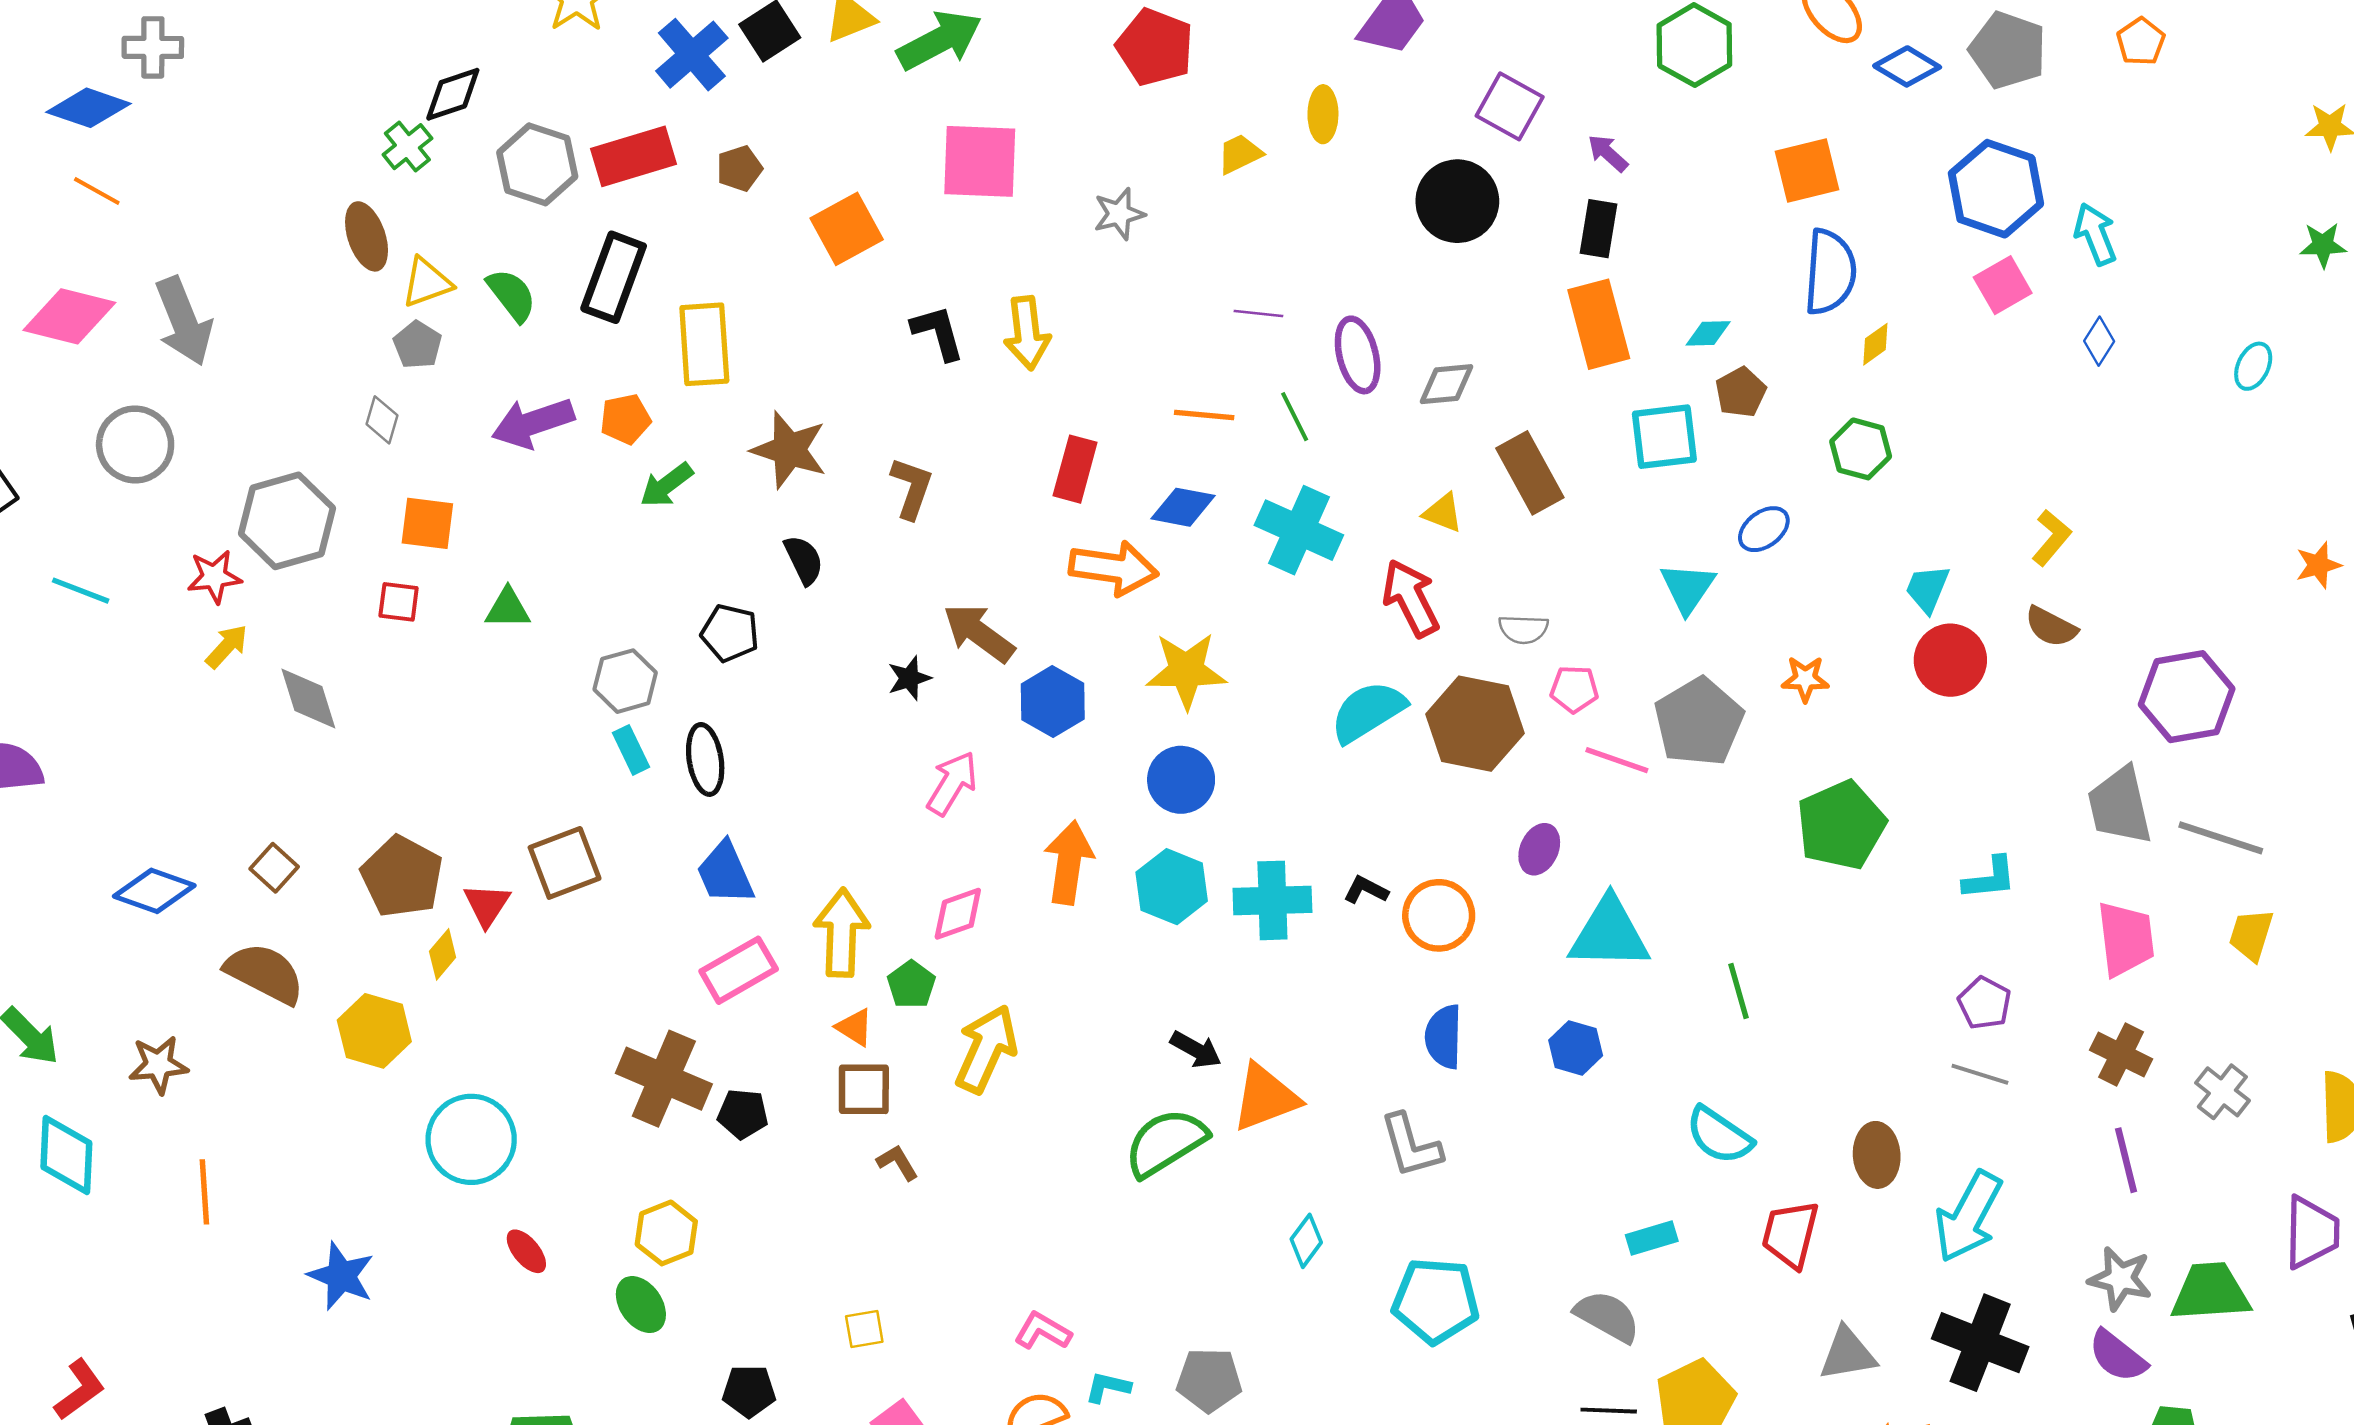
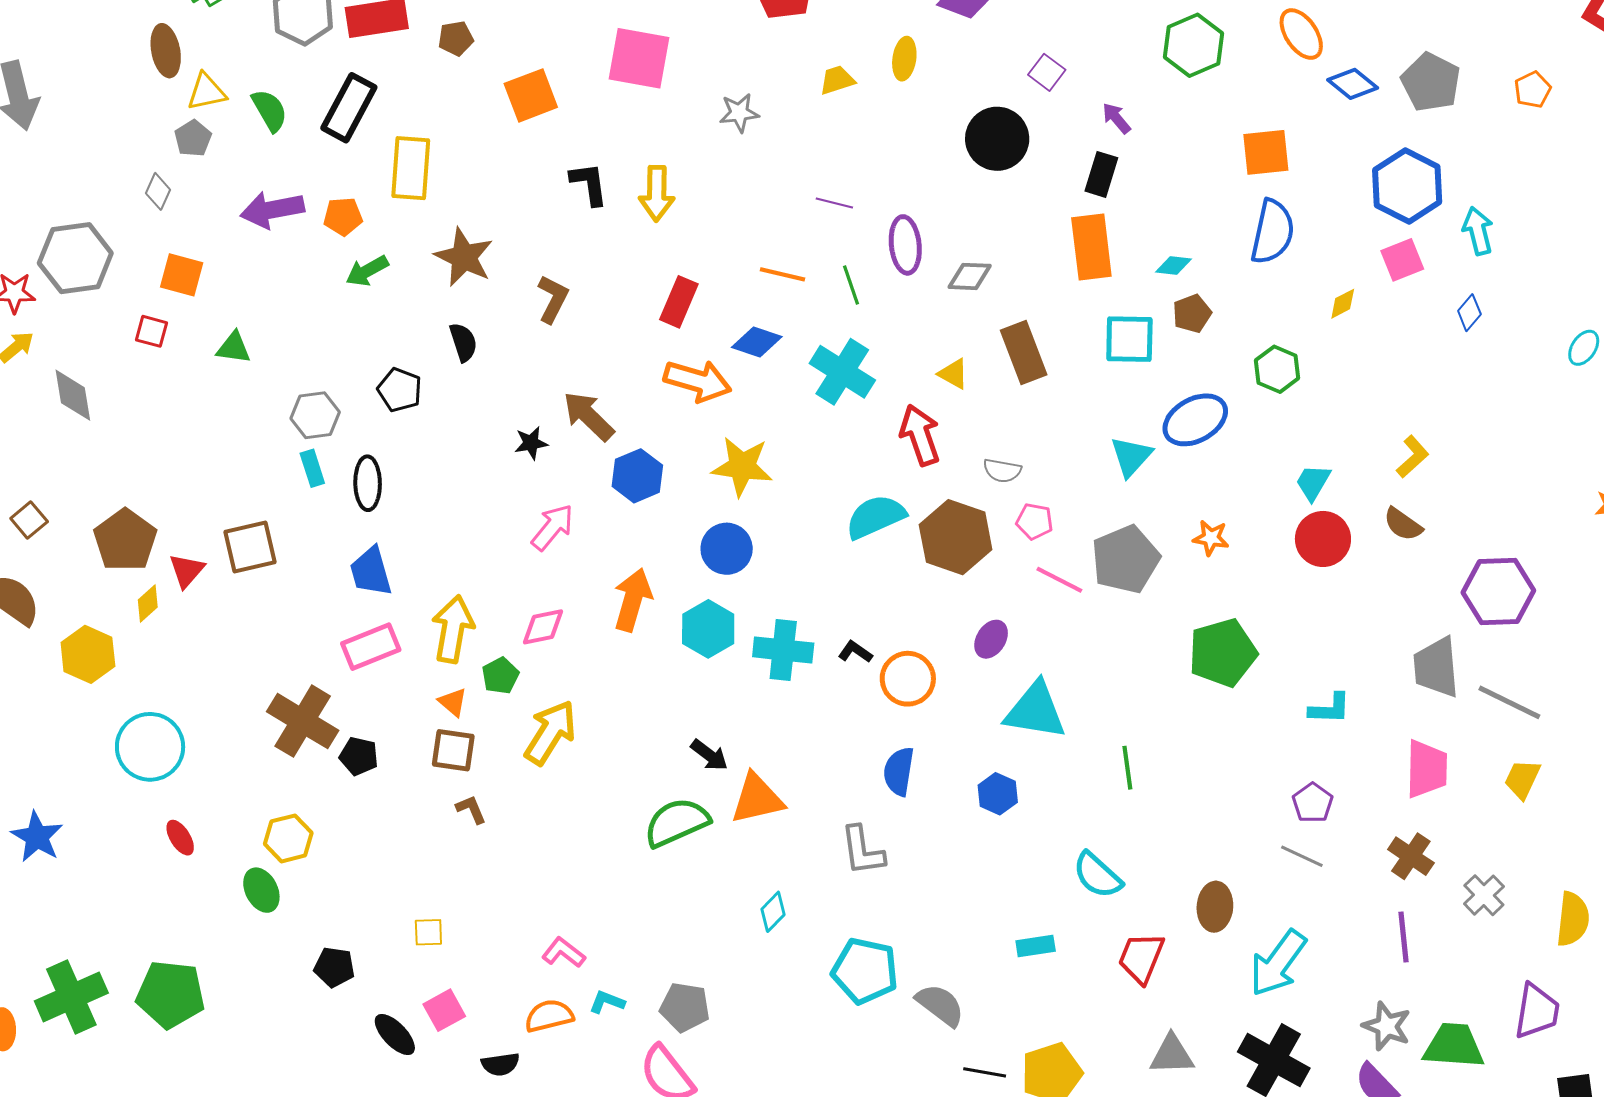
purple square: (1510, 106) -> (1047, 72), size x0.7
yellow diamond: (1875, 344) -> (1343, 304), moved
blue ellipse: (1764, 529) -> (1195, 420), size x1.6
gray semicircle: (1607, 1316) -> (940, 1005), moved

